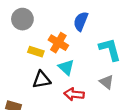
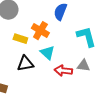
gray triangle: (107, 82) -> (83, 66), turned -32
red arrow: (74, 94) -> (63, 71), moved

